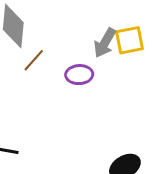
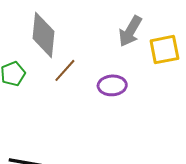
gray arrow: (105, 43) -> (130, 31), moved

